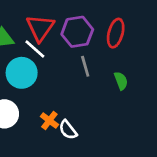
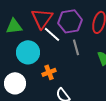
white line: (35, 49) -> (52, 34), moved
orange cross: (49, 121) -> (49, 72), moved, turned 32

